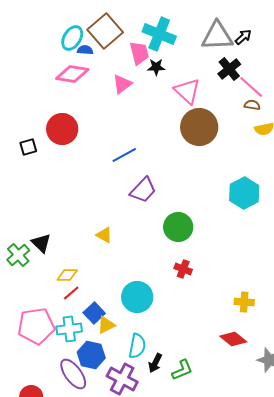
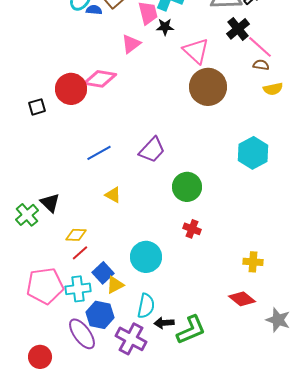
pink diamond: (72, 74) -> (100, 79), moved
blue line: (124, 155) -> (99, 153), moved
black arrow: (155, 363) -> (164, 323), turned 60
green L-shape: (182, 370) -> (191, 330), size x1.4

